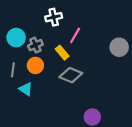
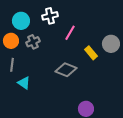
cyan circle: (16, 38) -> (21, 21), moved
yellow rectangle: (62, 53) -> (91, 53), moved
orange circle: (35, 65) -> (11, 41), moved

